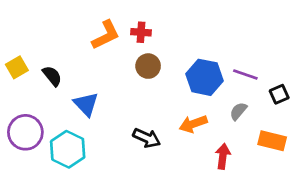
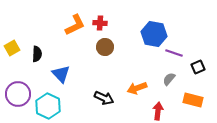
black semicircle: (52, 76) -> (37, 54), turned 42
blue hexagon: (204, 77) -> (154, 34), moved

